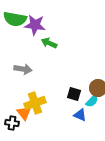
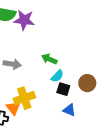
green arrow: (49, 43) -> (49, 59), moved
cyan semicircle: (92, 101) -> (57, 76), moved

